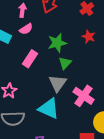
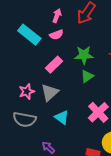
gray triangle: (58, 83) -> (50, 92), moved
cyan triangle: (49, 109) -> (62, 117), size x0.7

